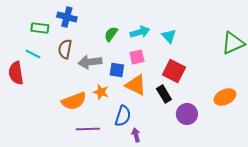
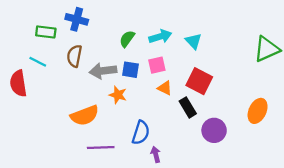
blue square: (117, 70) -> (130, 70), moved
orange triangle: (136, 85) -> (165, 88), moved, size x0.6
orange star: (101, 92) -> (118, 95), moved
orange ellipse: (225, 97) -> (258, 111), turned -40

